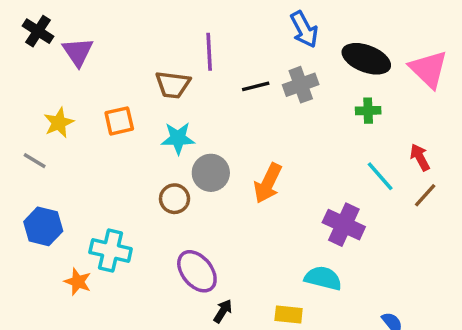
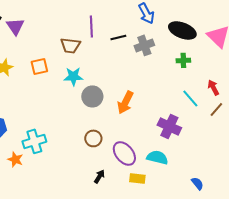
black line: (256, 86) -> (118, 37), moved
brown circle: (175, 199) -> (93, 138), moved
cyan cross: (111, 251) -> (34, 141), turned -30
purple ellipse: (197, 271) -> (124, 153), moved

